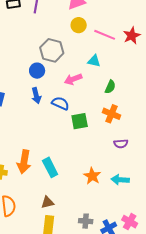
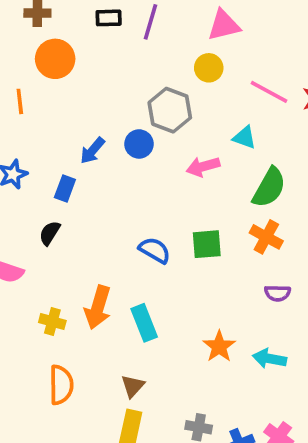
yellow circle: (79, 25) -> (209, 68), moved
green semicircle: (110, 87) -> (269, 188), size x1.6
blue arrow: (36, 96) -> (92, 151), moved, turned 49
blue semicircle: (60, 103) -> (155, 250), moved
brown triangle: (47, 202) -> (133, 386), turned -40

